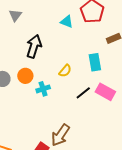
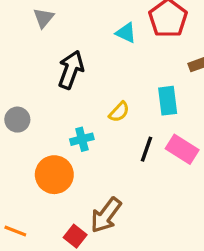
orange circle: (25, 76) -> (54, 175), moved, size x1.5
black line: (83, 93) -> (146, 149), turned -35

